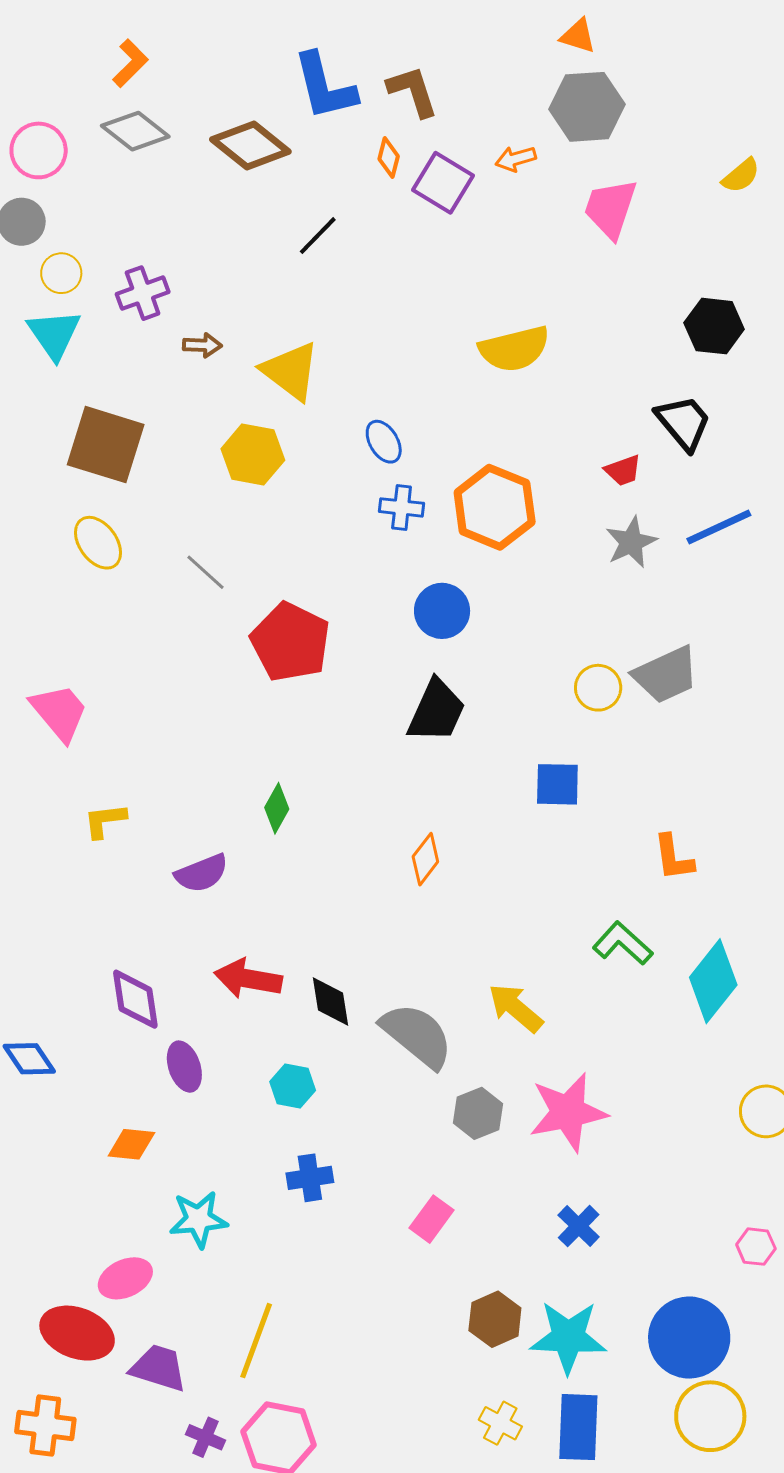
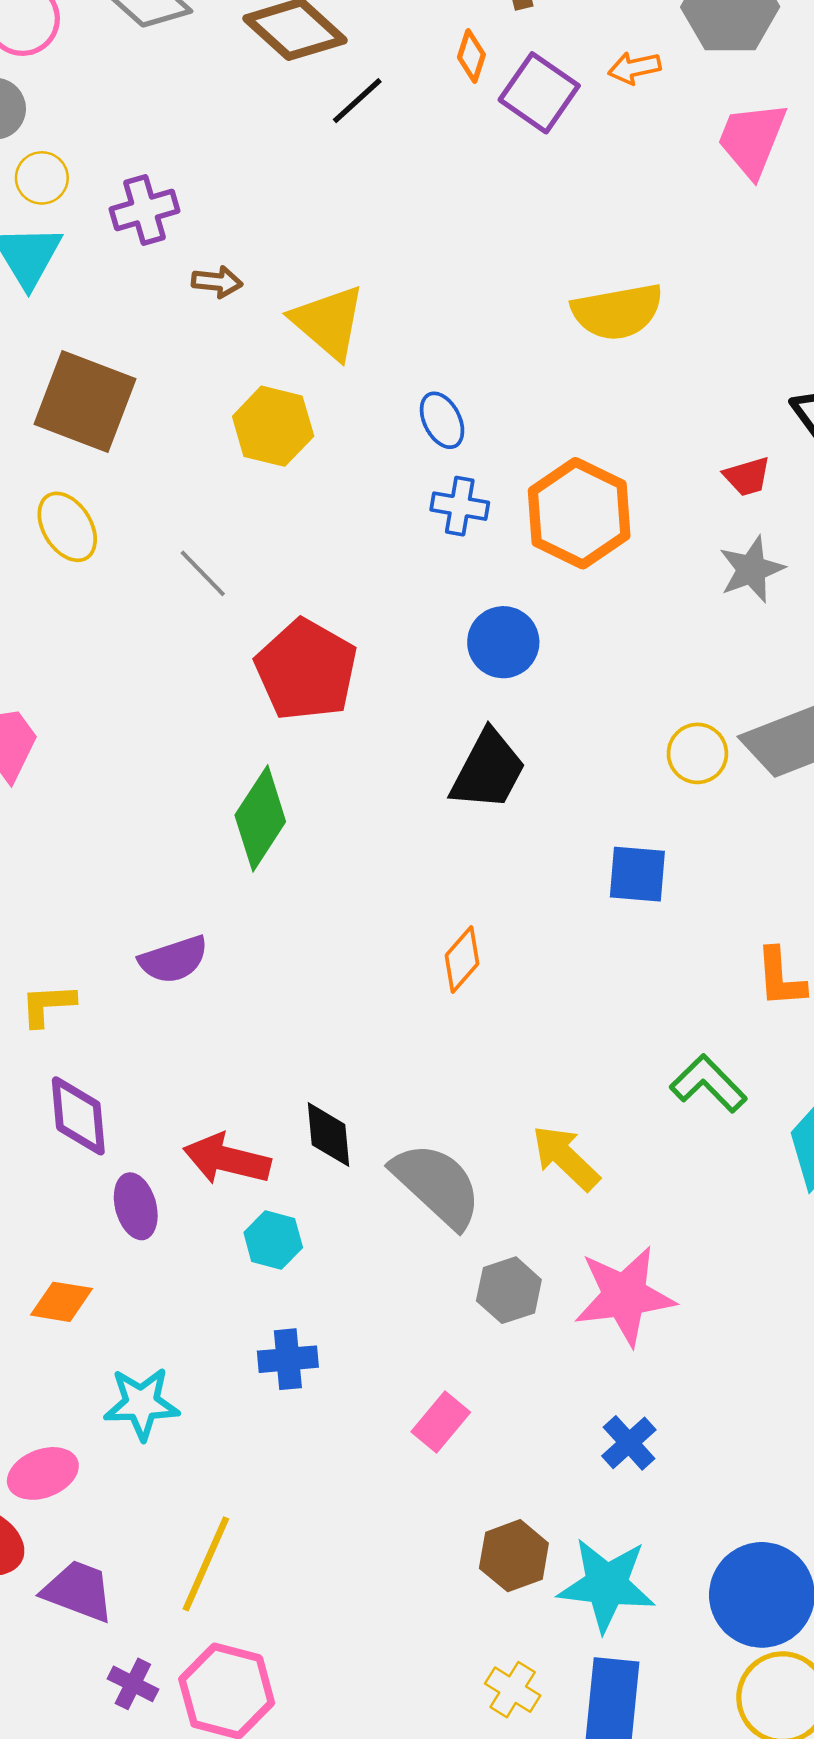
black line: (318, 236) -> (357, 101), moved
green diamond: (277, 808) -> (260, 818), moved, size x1.6
yellow L-shape: (105, 821) -> (48, 1005), moved
red arrow: (248, 979) -> (227, 1159), moved

